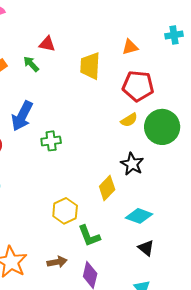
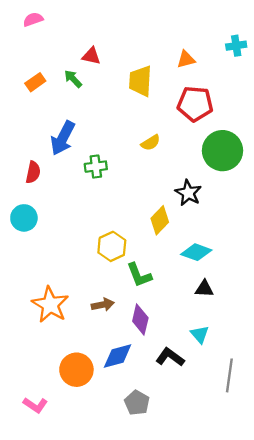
yellow semicircle: (129, 120) -> (151, 143), moved
black triangle: (146, 248) -> (204, 289), turned -36

